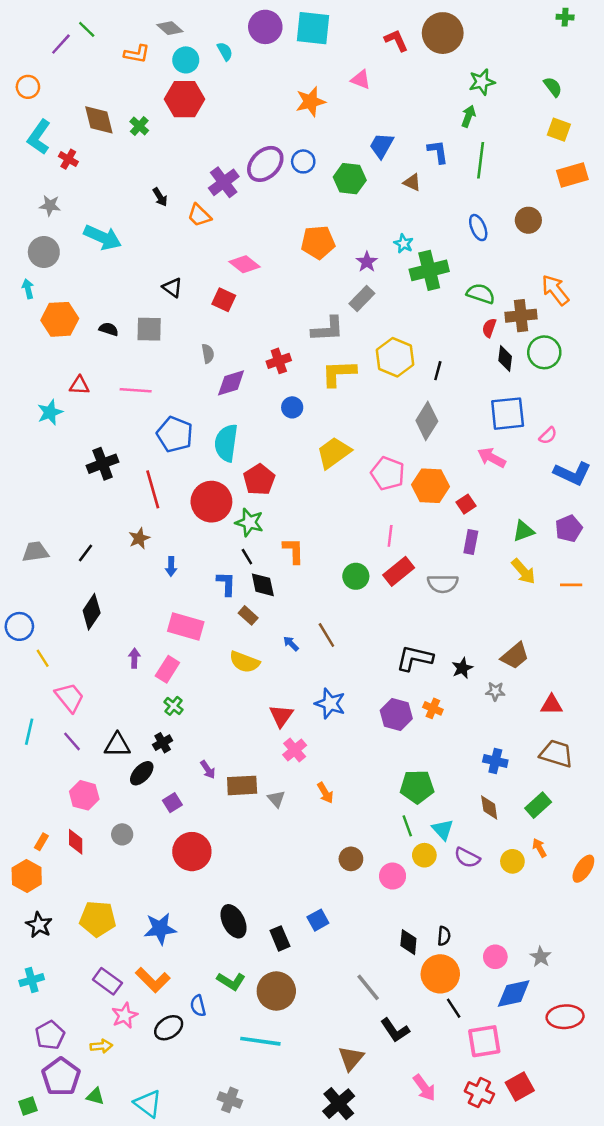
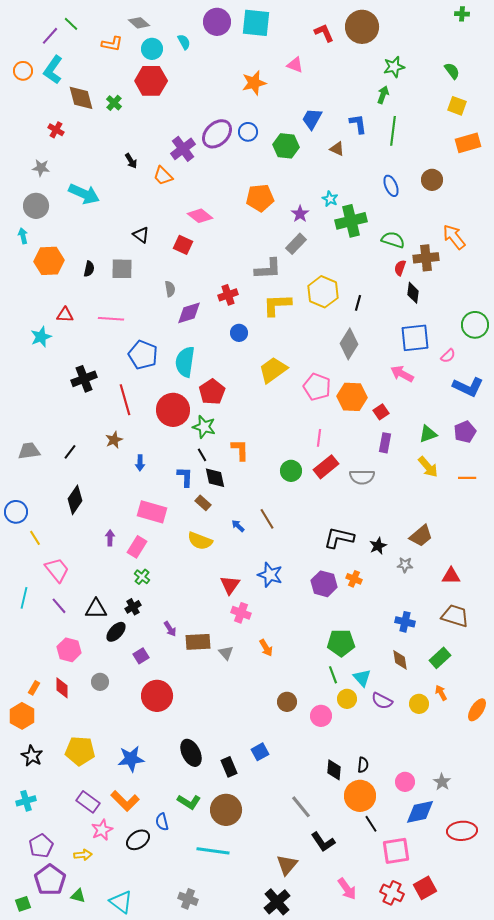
cyan L-shape: (39, 137) -> (53, 70), moved
black semicircle: (109, 329) -> (89, 269), turned 84
green circle: (544, 352) -> (475, 325), moved
pink cross: (295, 750) -> (241, 613), turned -30

